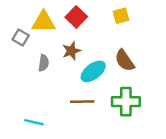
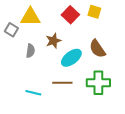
yellow square: (121, 16) -> (94, 12), turned 32
red square: (76, 17) -> (70, 15), moved
cyan line: (34, 122) -> (33, 93), moved

